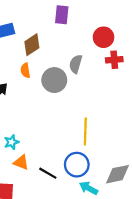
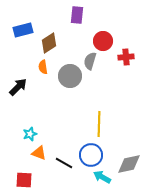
red circle: (104, 37) -> (103, 41), moved

